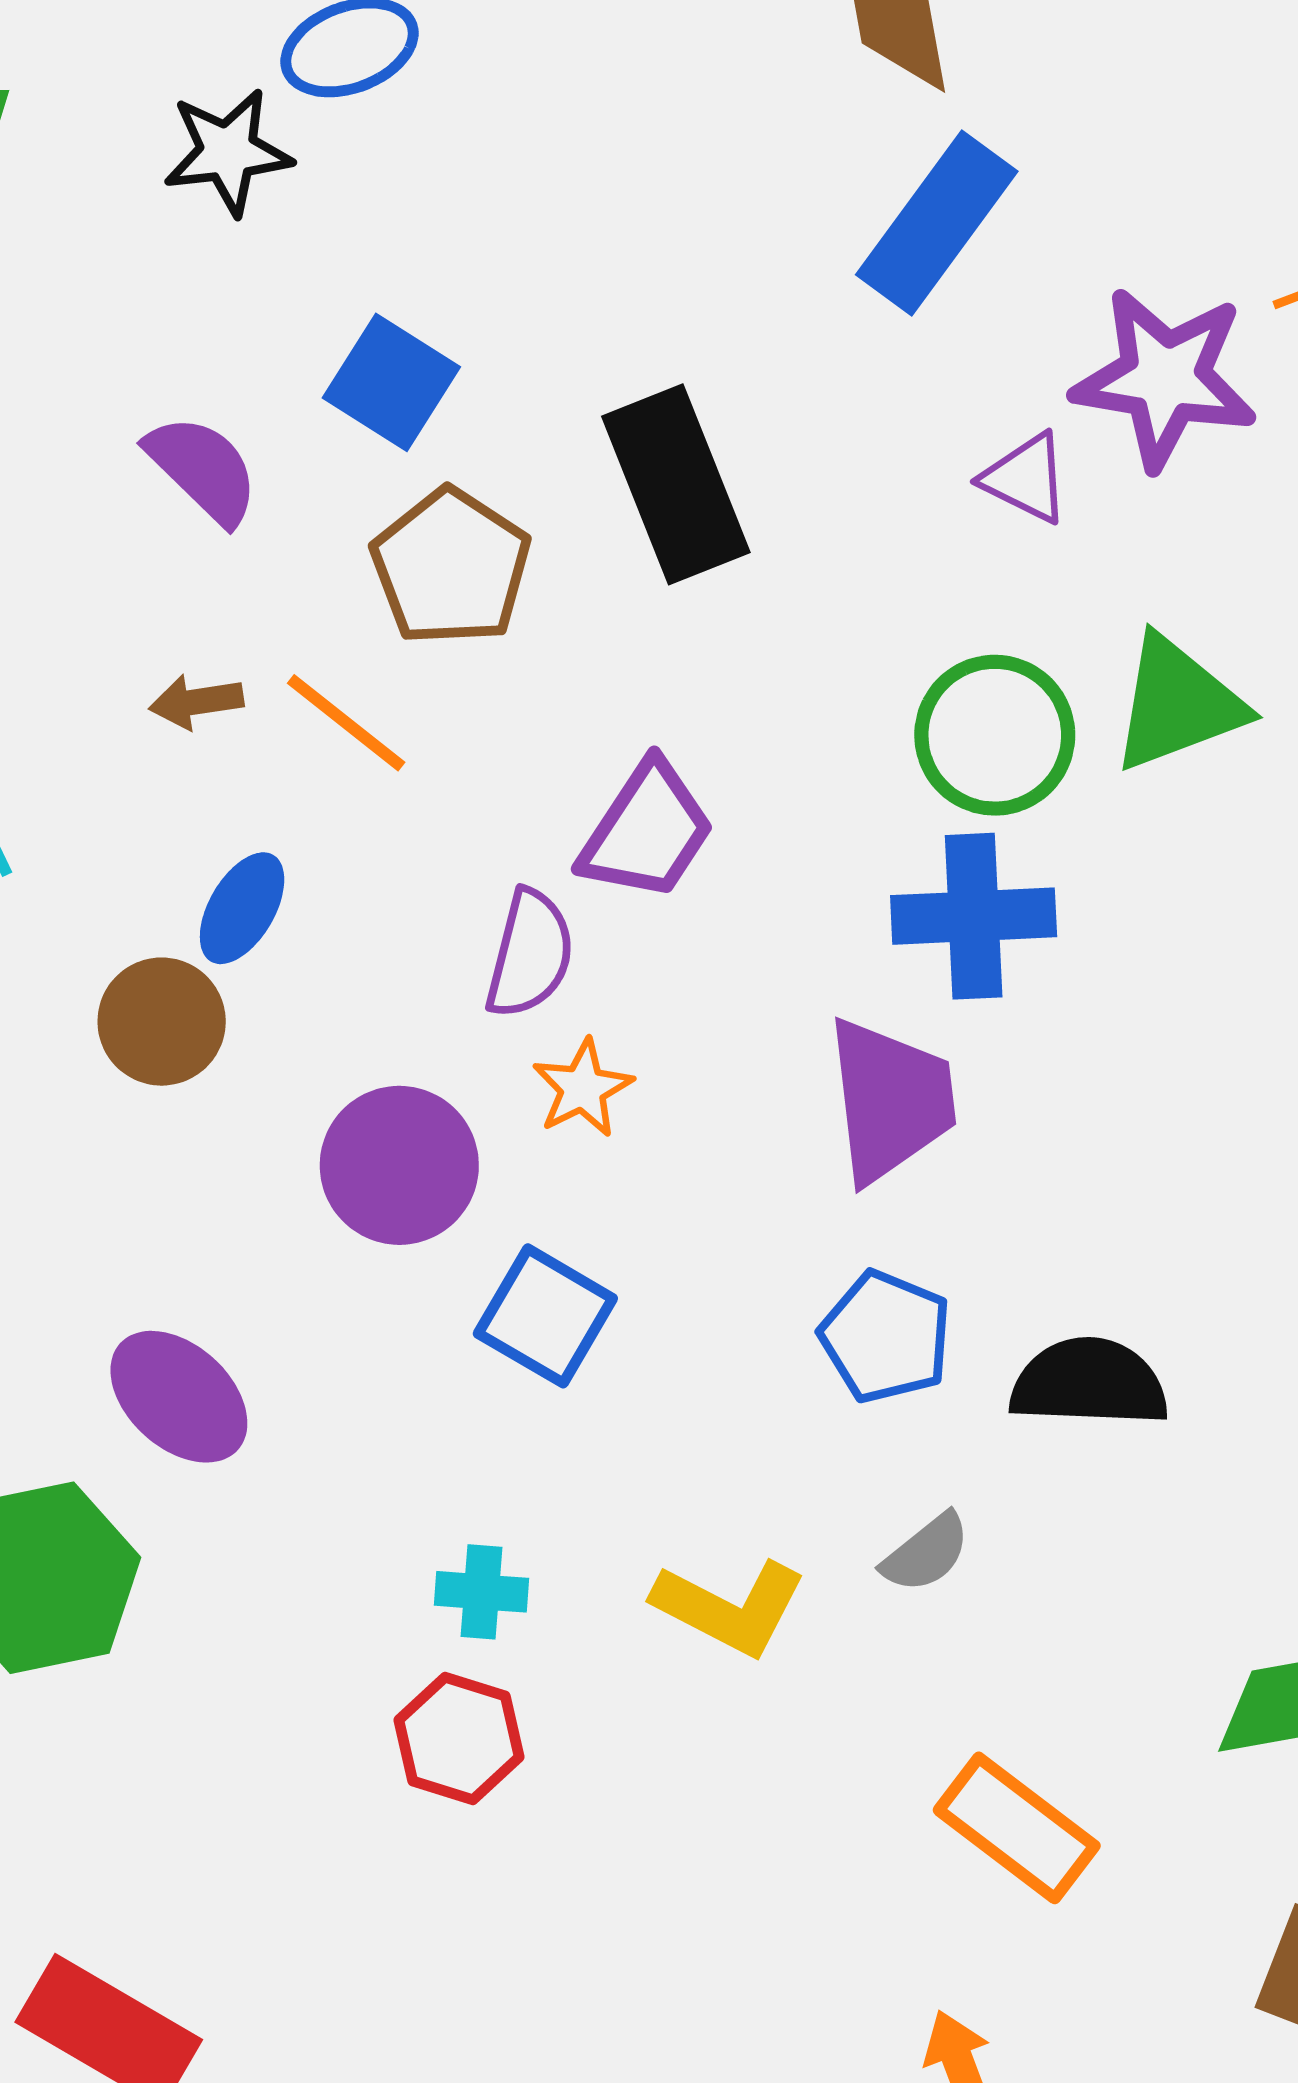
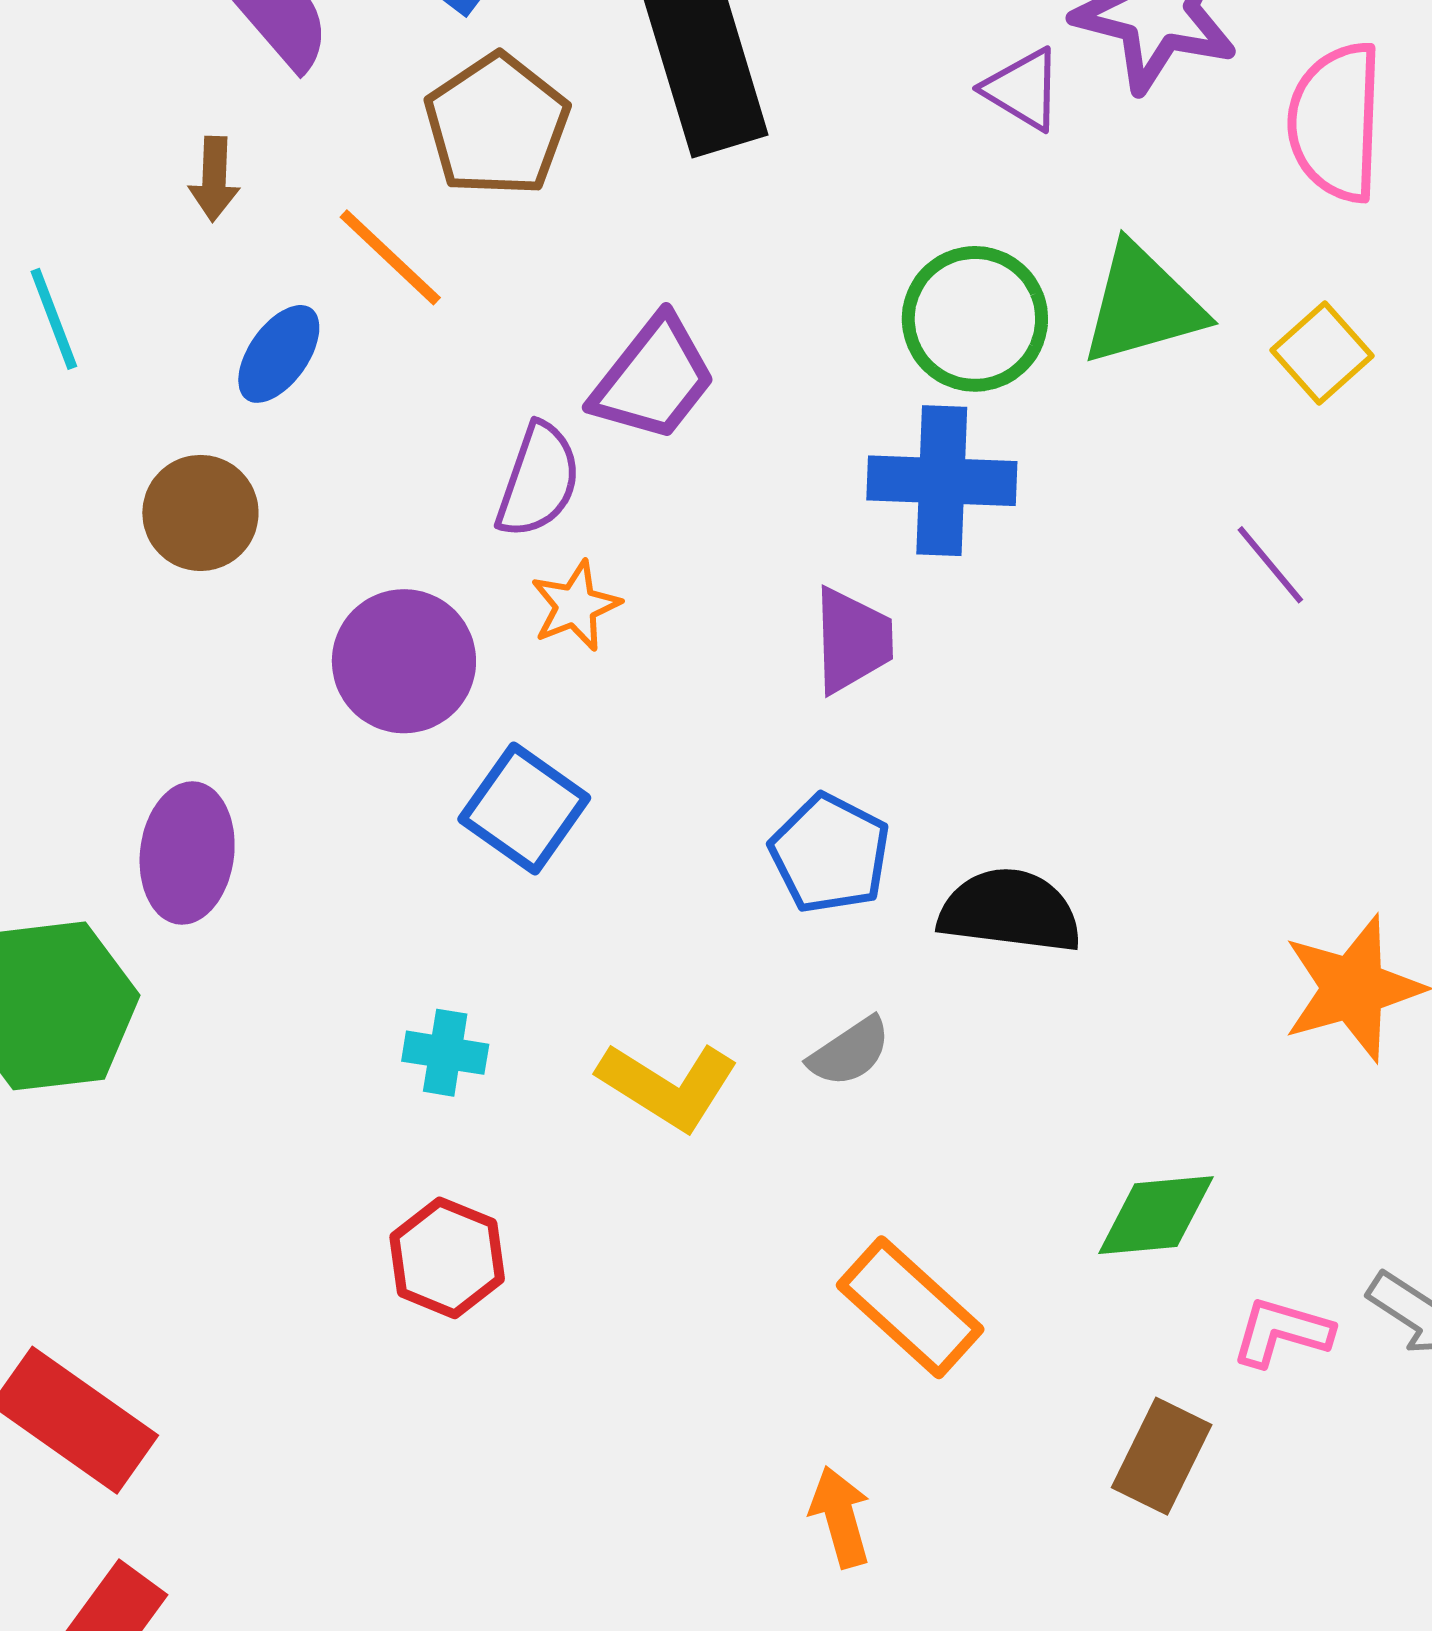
brown arrow: (196, 702) -> (214, 179), moved, turned -84
blue ellipse: (242, 908) -> (279, 354), moved
purple trapezoid: (890, 1100) -> (852, 640), size x0.7
purple ellipse: (179, 1397) -> (187, 853), turned 50
red hexagon: (459, 1739) -> (447, 1258), moved

